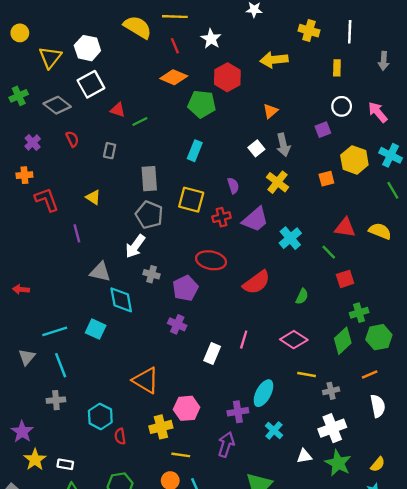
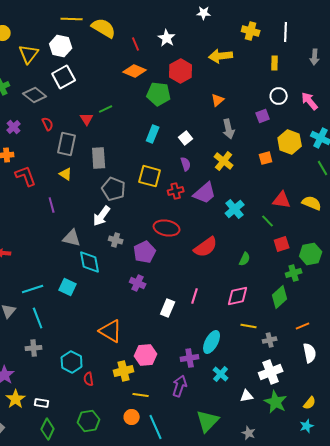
yellow line: (175, 17) -> (72, 19), moved
red triangle: (118, 110) -> (87, 119), moved, turned 40
white square: (256, 148) -> (186, 138), moved
gray rectangle: (110, 151) -> (67, 144), moved, size x1.6
gray rectangle: (149, 179) -> (99, 158), moved
green hexagon: (379, 337) -> (311, 254), moved
pink diamond: (294, 340) -> (238, 296), turned -45

